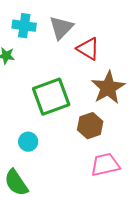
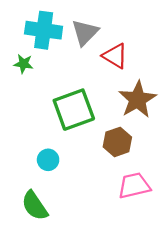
cyan cross: (24, 26) -> (44, 30), size x1.4

